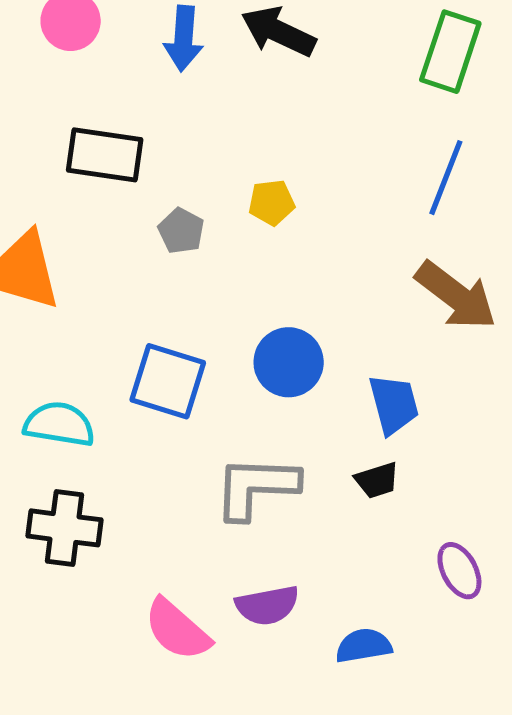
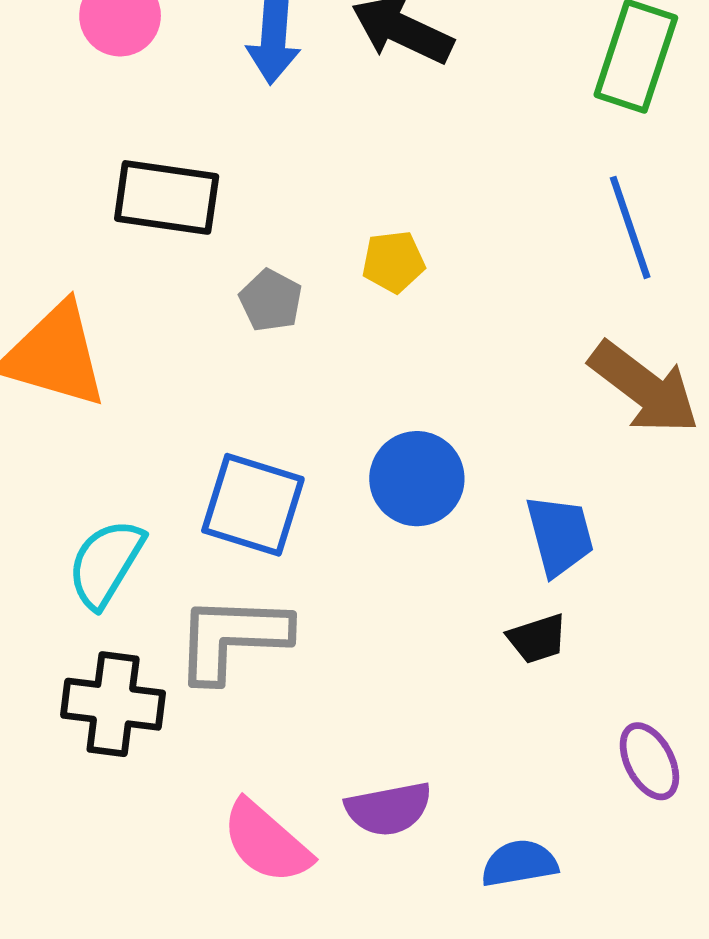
blue line: (446, 178) -> (630, 227), turned -40
cyan semicircle: (59, 424) -> (106, 563), turned -68
gray L-shape: (256, 487) -> (232, 638), moved

